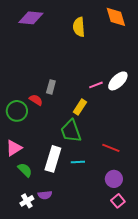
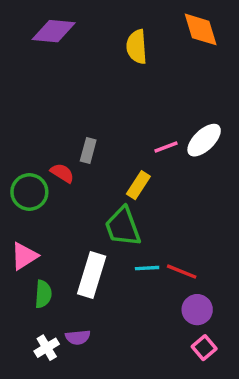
red line: (111, 148) -> (182, 272), moved
cyan line: (78, 162) -> (147, 268), moved
green semicircle: (25, 170) -> (43, 294), turned 49

